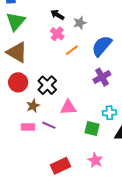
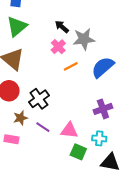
gray star: (80, 23) -> (84, 39), size x1.5
purple cross: (102, 77) -> (103, 109), moved
pink triangle: (68, 107) -> (69, 130), moved
purple line: (49, 125) -> (43, 127), moved

